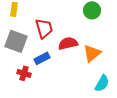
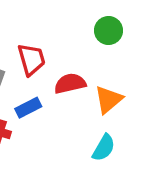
cyan semicircle: (102, 83) -> (104, 148), moved

